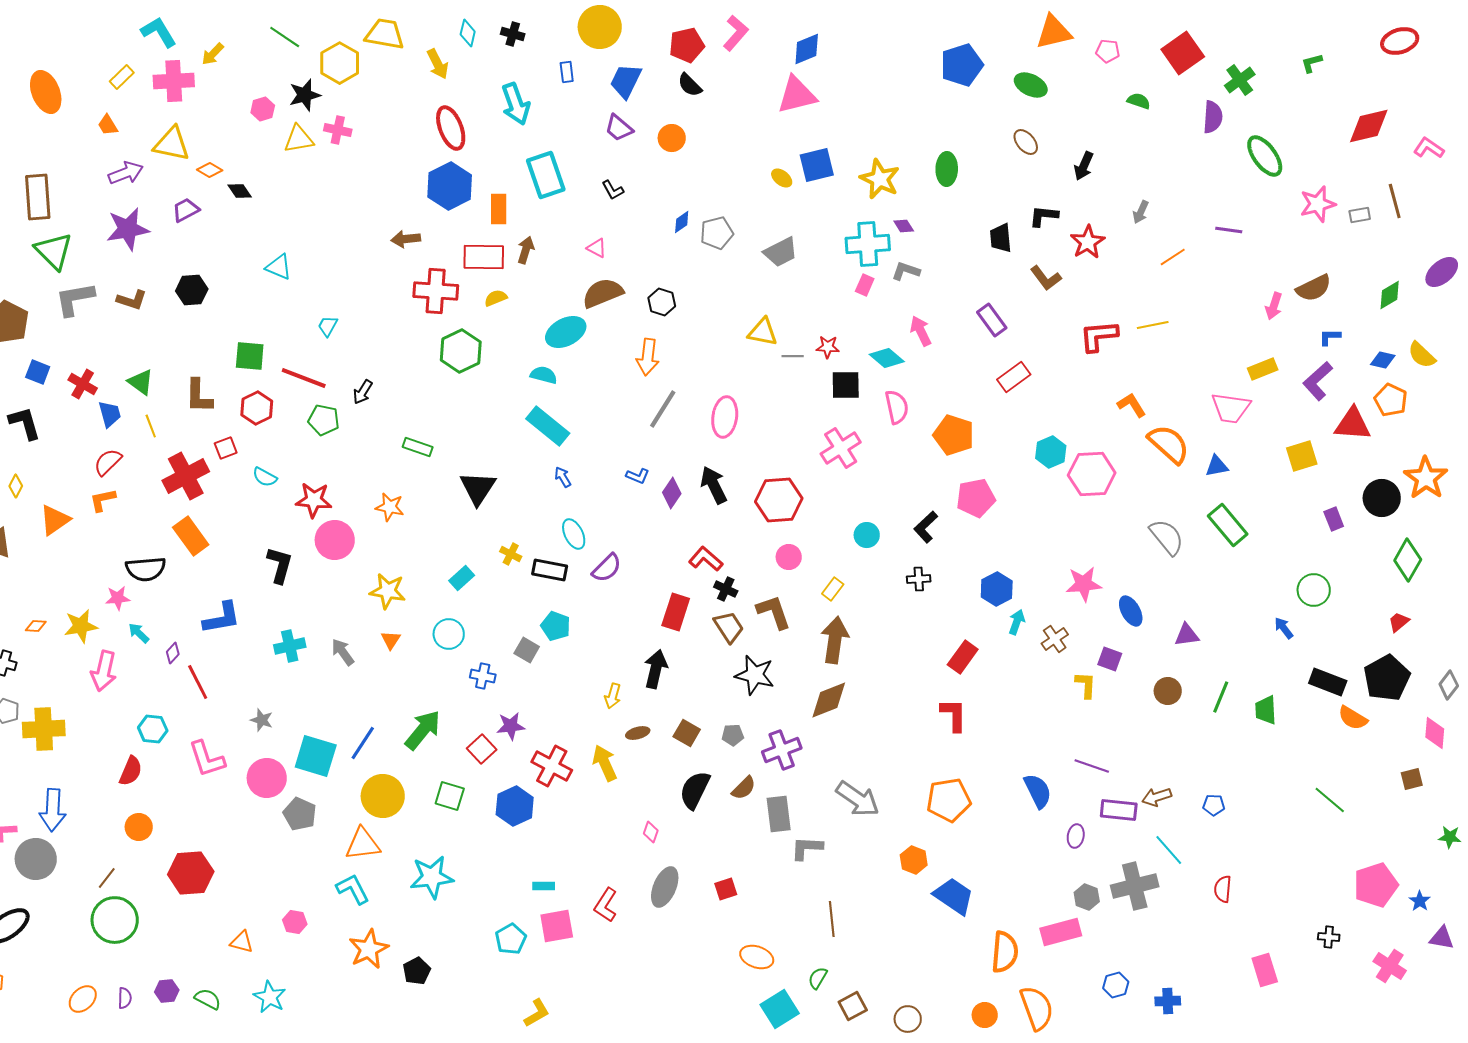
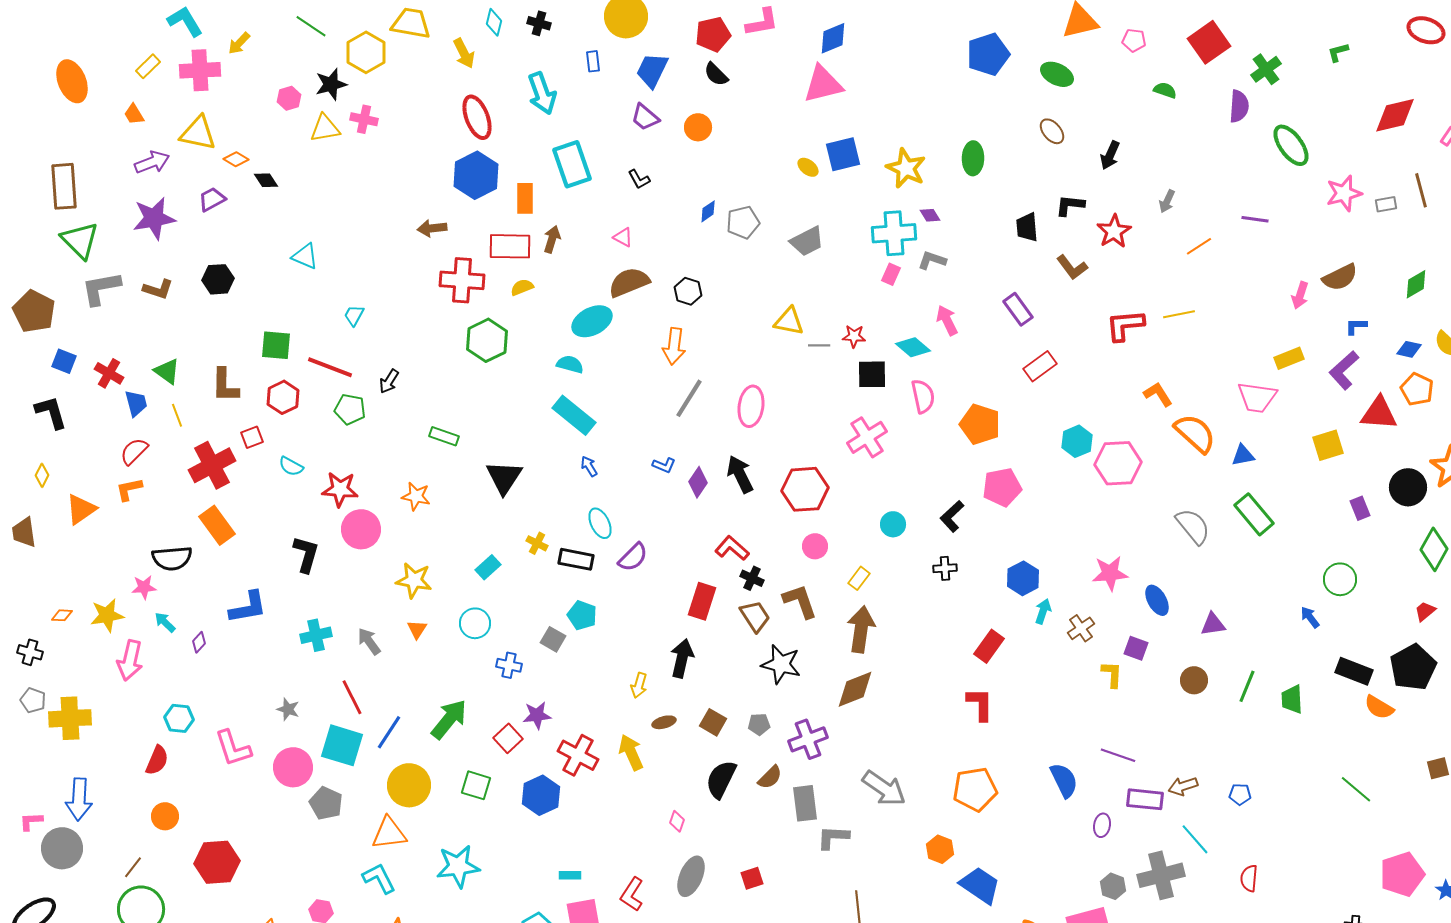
pink L-shape: (736, 33) -> (762, 22), turned 39
red ellipse: (1400, 41) -> (1426, 30), turned 36
red line: (198, 682) -> (352, 697), moved

